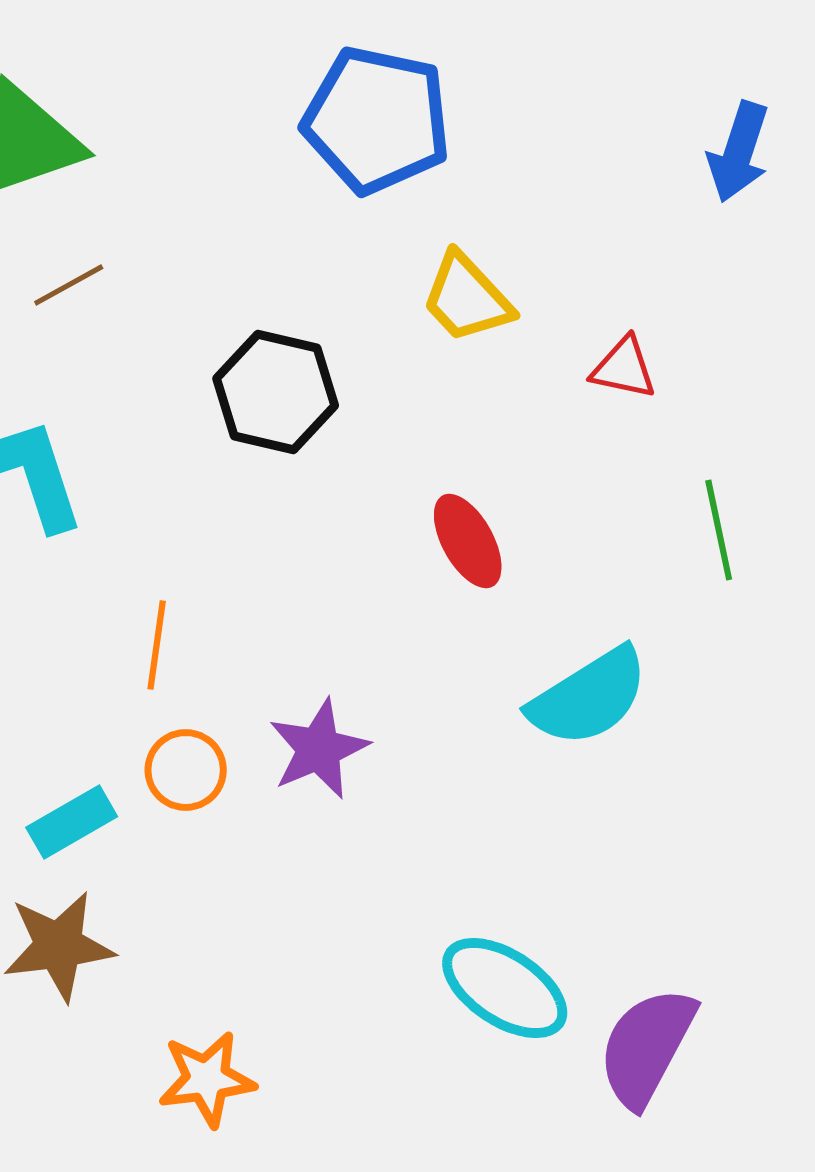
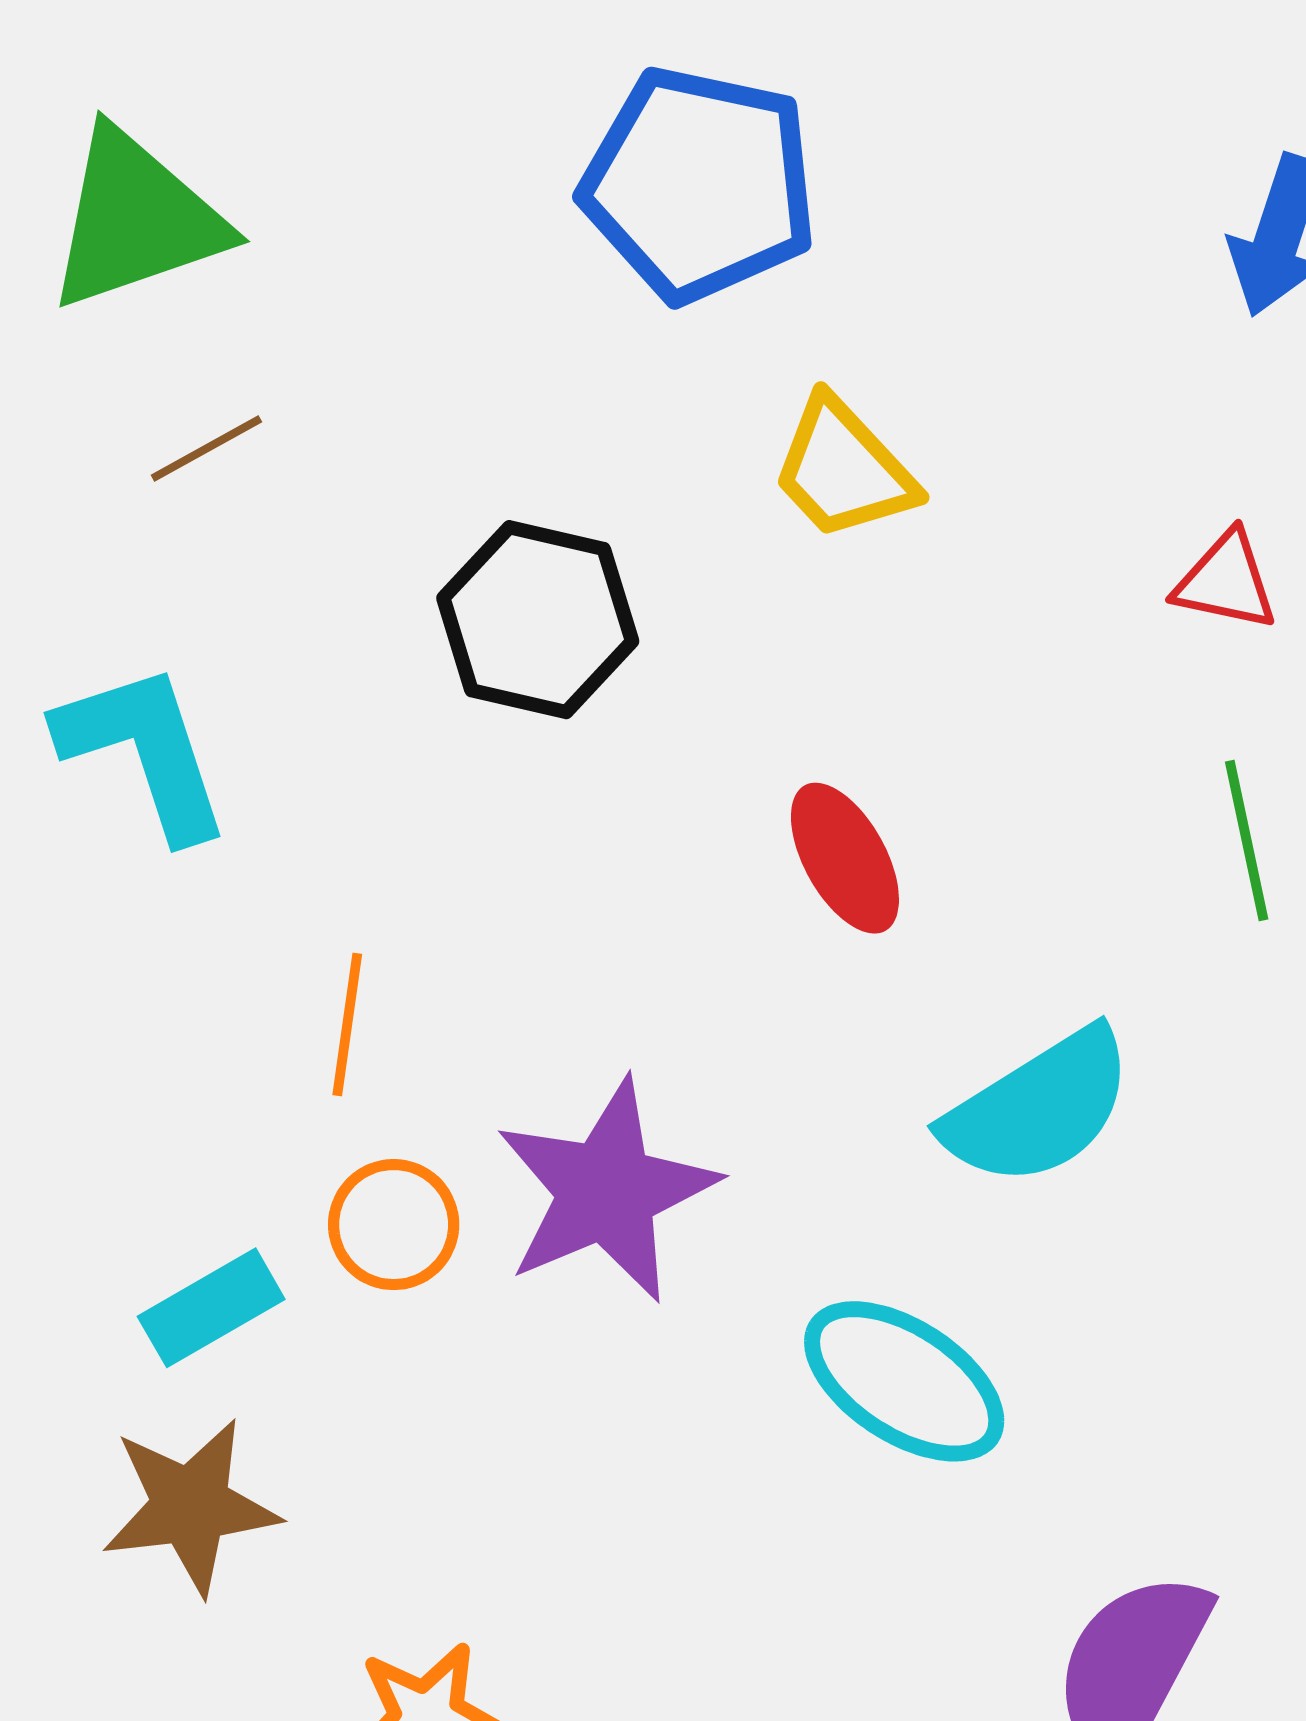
red triangle: (624, 368) -> (1226, 581), moved
purple star: (319, 749) -> (607, 1191), size x1.4
cyan ellipse: (505, 988) -> (904, 1381), moved

